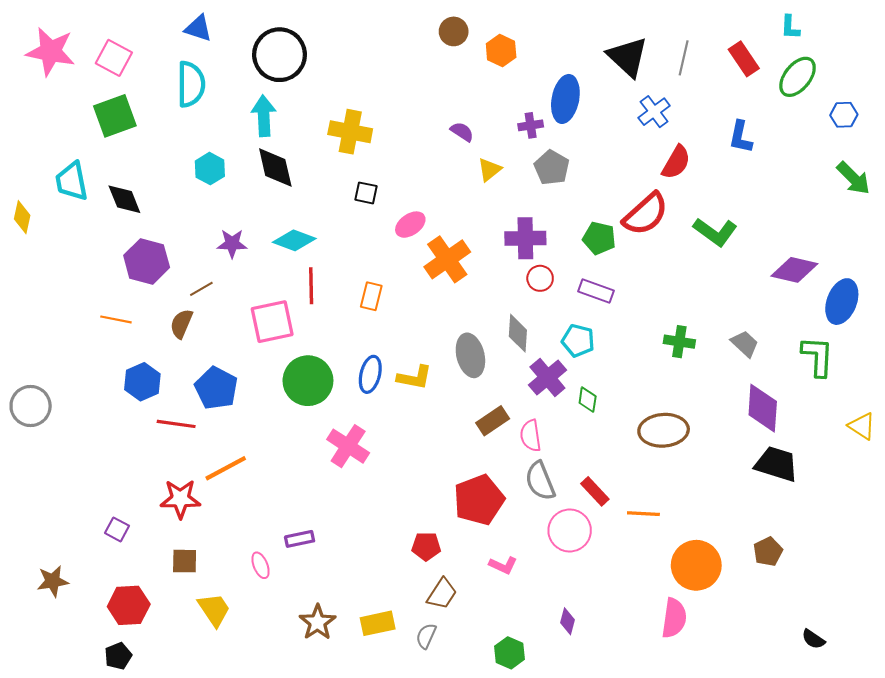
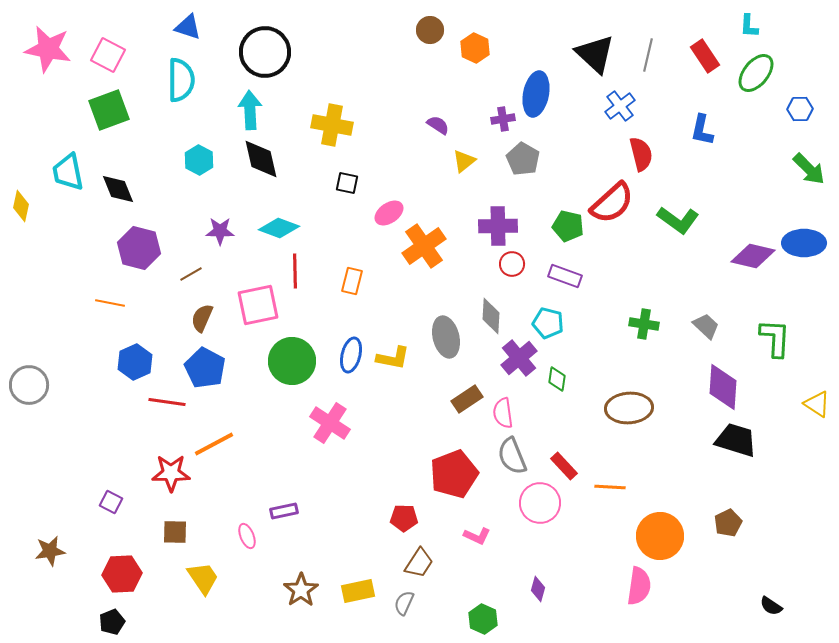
red semicircle: (676, 162) -> (641, 154), turned -44
blue ellipse: (842, 302) -> (804, 243), moved, turned 69
brown semicircle: (181, 324) -> (202, 318), moved

